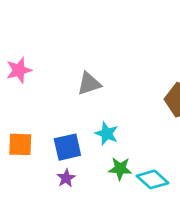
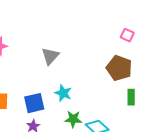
gray triangle: (89, 84) -> (50, 56), turned -30

